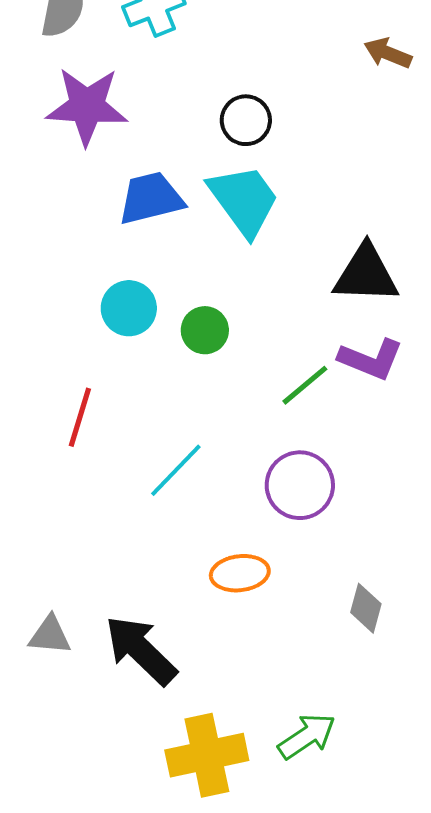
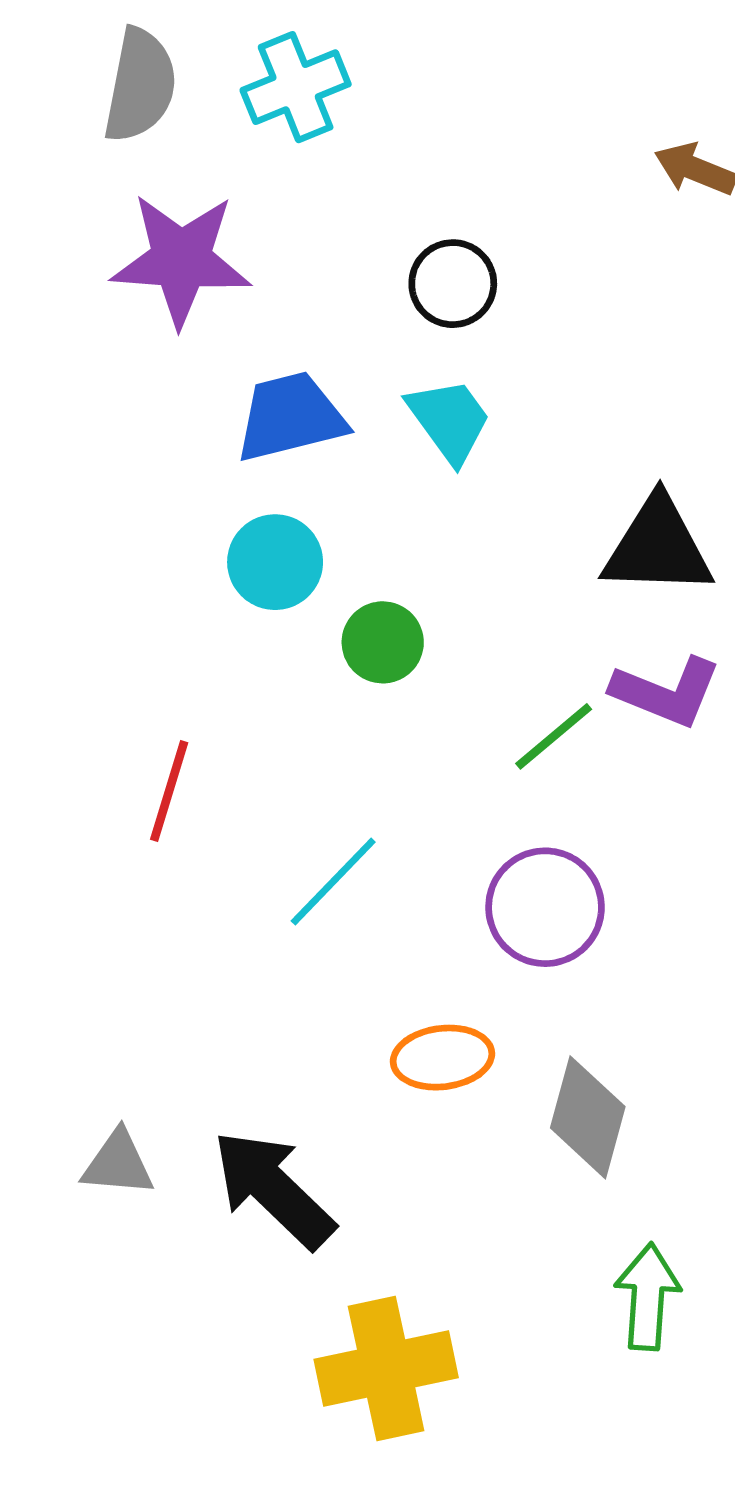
cyan trapezoid: (244, 200) -> (449, 420), size x0.7
cyan circle: (129, 308) -> (275, 562), moved
gray diamond: (366, 608) -> (588, 1117), moved, size x1.4
green arrow: (307, 736) -> (648, 1297), moved, turned -52

